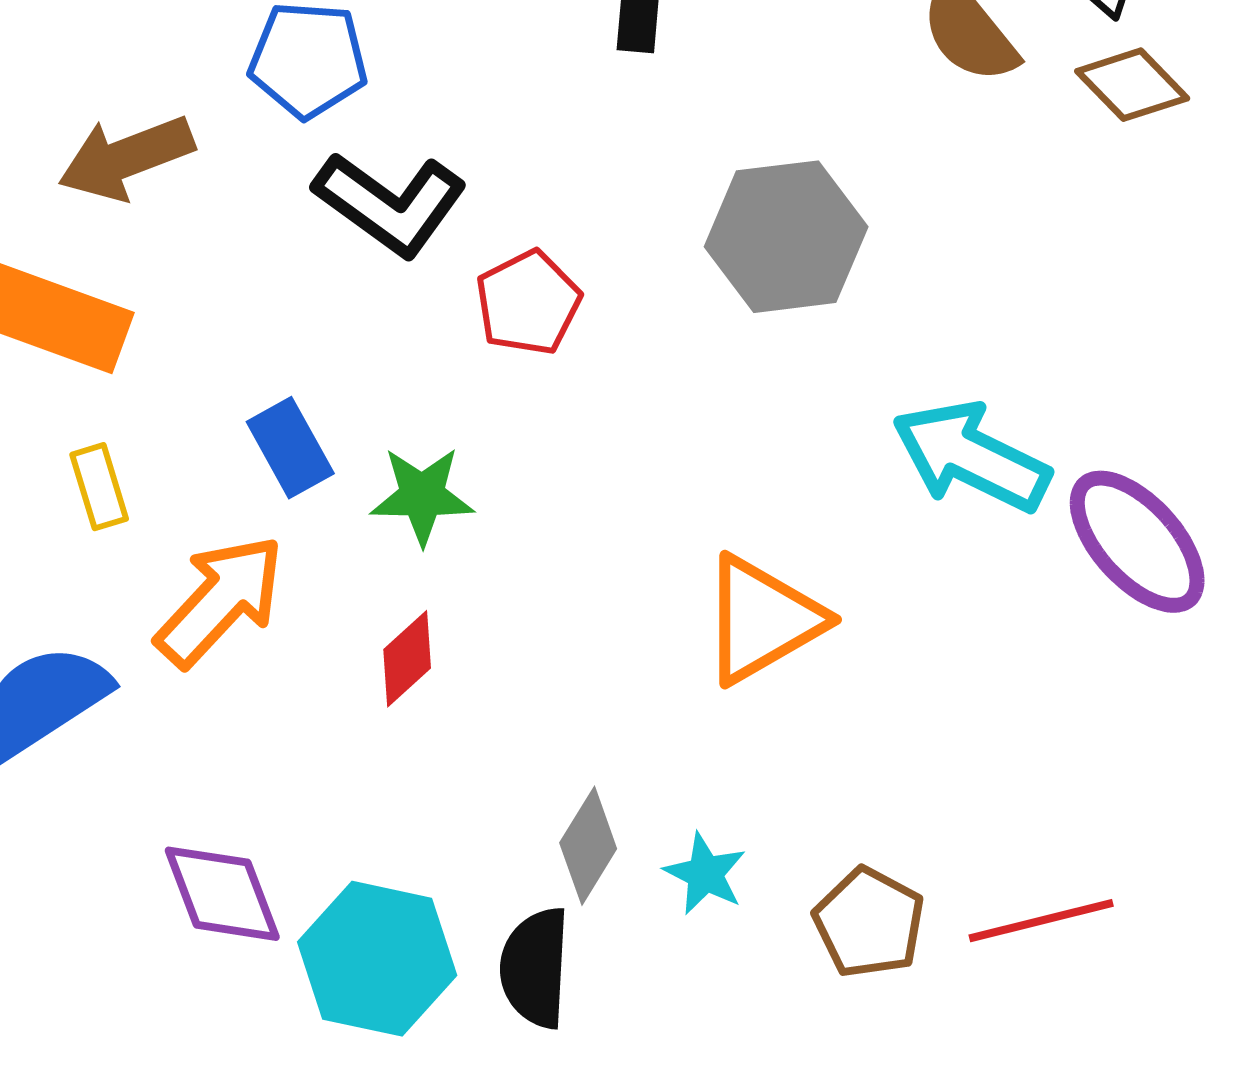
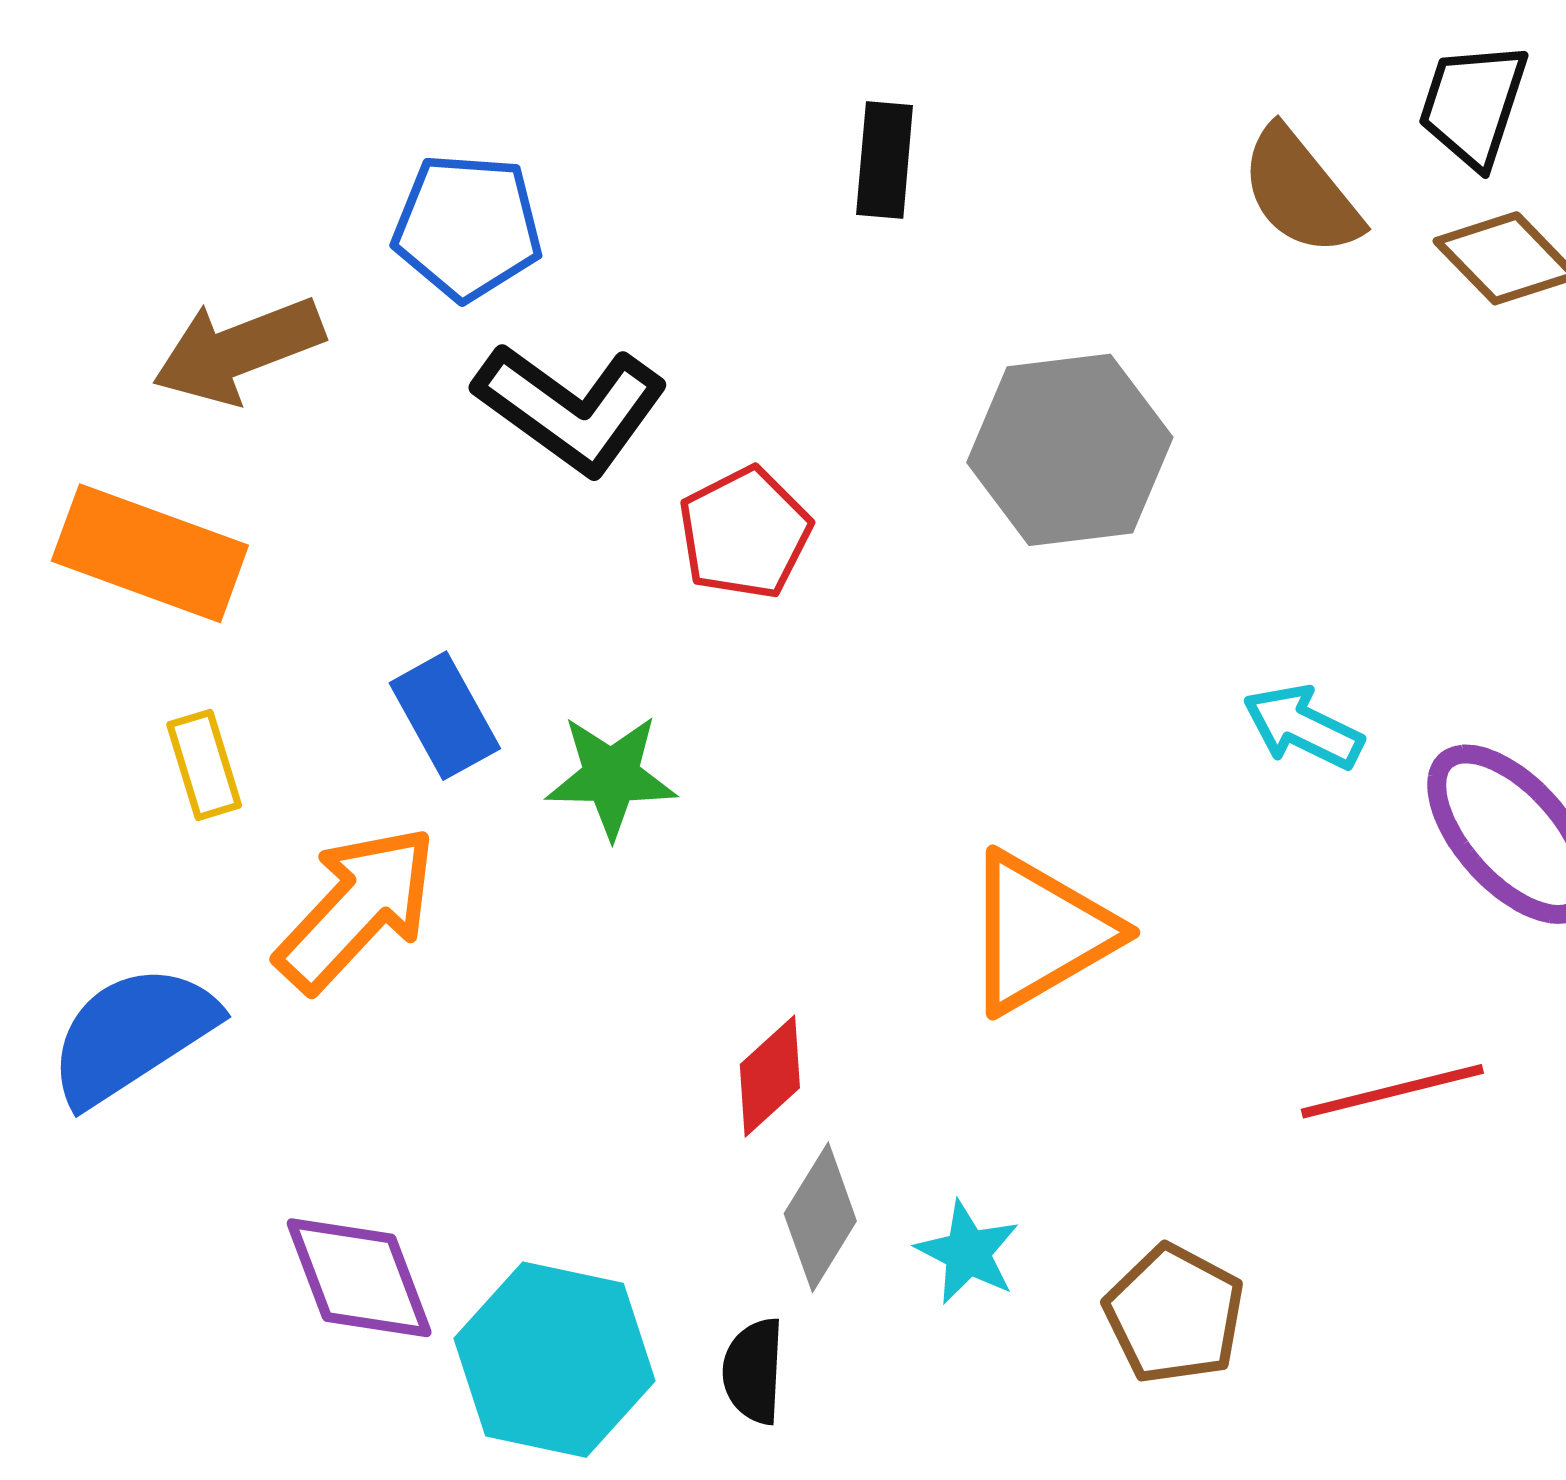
cyan arrow: (971, 457) -> (1303, 727), size x0.6
red diamond: (407, 659) -> (770, 1076), moved
red line: (1041, 921) -> (1392, 1091), moved
black semicircle: (535, 968) -> (754, 1371), size x0.7

